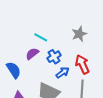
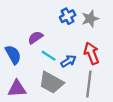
cyan line: (41, 37) -> (49, 56), moved
blue cross: (54, 57) -> (68, 16), moved

